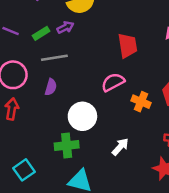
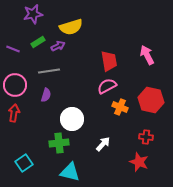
green rectangle: (41, 33) -> (38, 42), moved
pink semicircle: (113, 82) -> (107, 86), moved

